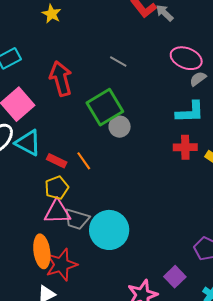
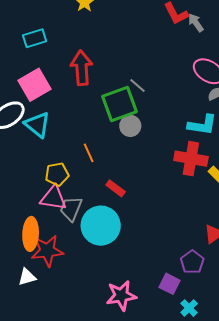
gray line: (118, 62) -> (138, 86), moved
red cross: (185, 147) -> (191, 159), size x1.4
red rectangle: (57, 161) -> (116, 188), moved
gray trapezoid: (77, 219) -> (71, 209), turned 84
purple square: (175, 277) -> (170, 284), moved, turned -30

